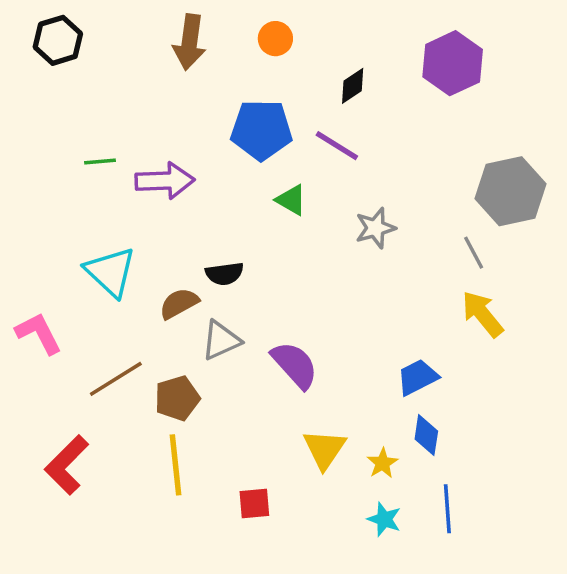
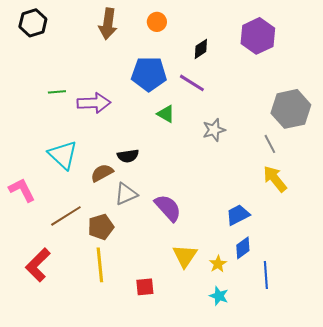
blue diamond: (426, 435) -> (243, 248), turned 45
blue line: (447, 509) -> (266, 275), moved

